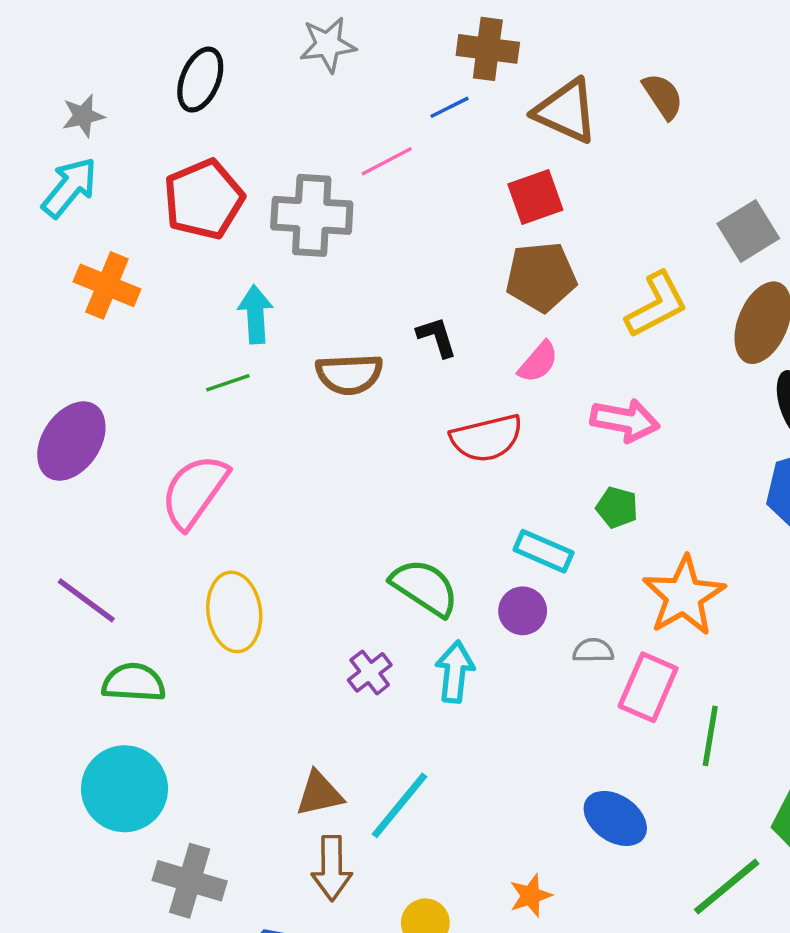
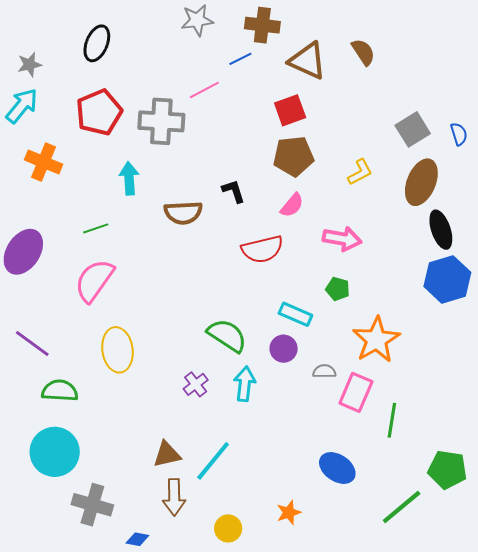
gray star: (328, 45) -> (197, 20), moved
yellow L-shape: (657, 305) -> (360, 172), size x0.7
green line: (228, 383) -> (96, 228), moved

